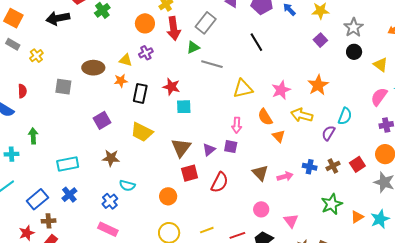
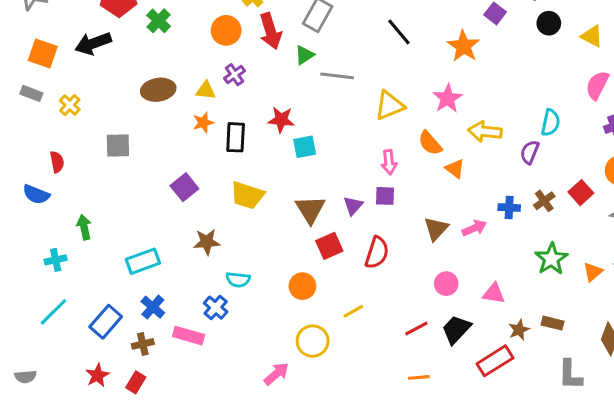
orange square: (13, 18) -> (43, 53), moved
brown ellipse: (93, 68) -> (158, 90), moved
orange star: (318, 85) -> (464, 46), moved
brown triangle: (260, 173) -> (436, 229), turned 36
brown cross: (49, 221) -> (143, 344), moved
pink triangle: (291, 221) -> (494, 293), turned -35
pink rectangle: (108, 229) -> (189, 336), moved
yellow line: (207, 230) -> (353, 311), moved

